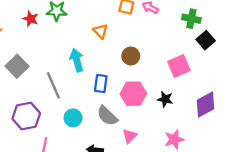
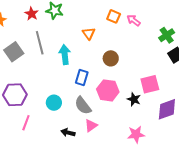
green cross: (191, 19) -> (167, 35), turned 35
pink square: (179, 66) -> (150, 84), moved
gray line: (53, 85) -> (40, 43), moved
pink triangle: (130, 136) -> (91, 125), moved

